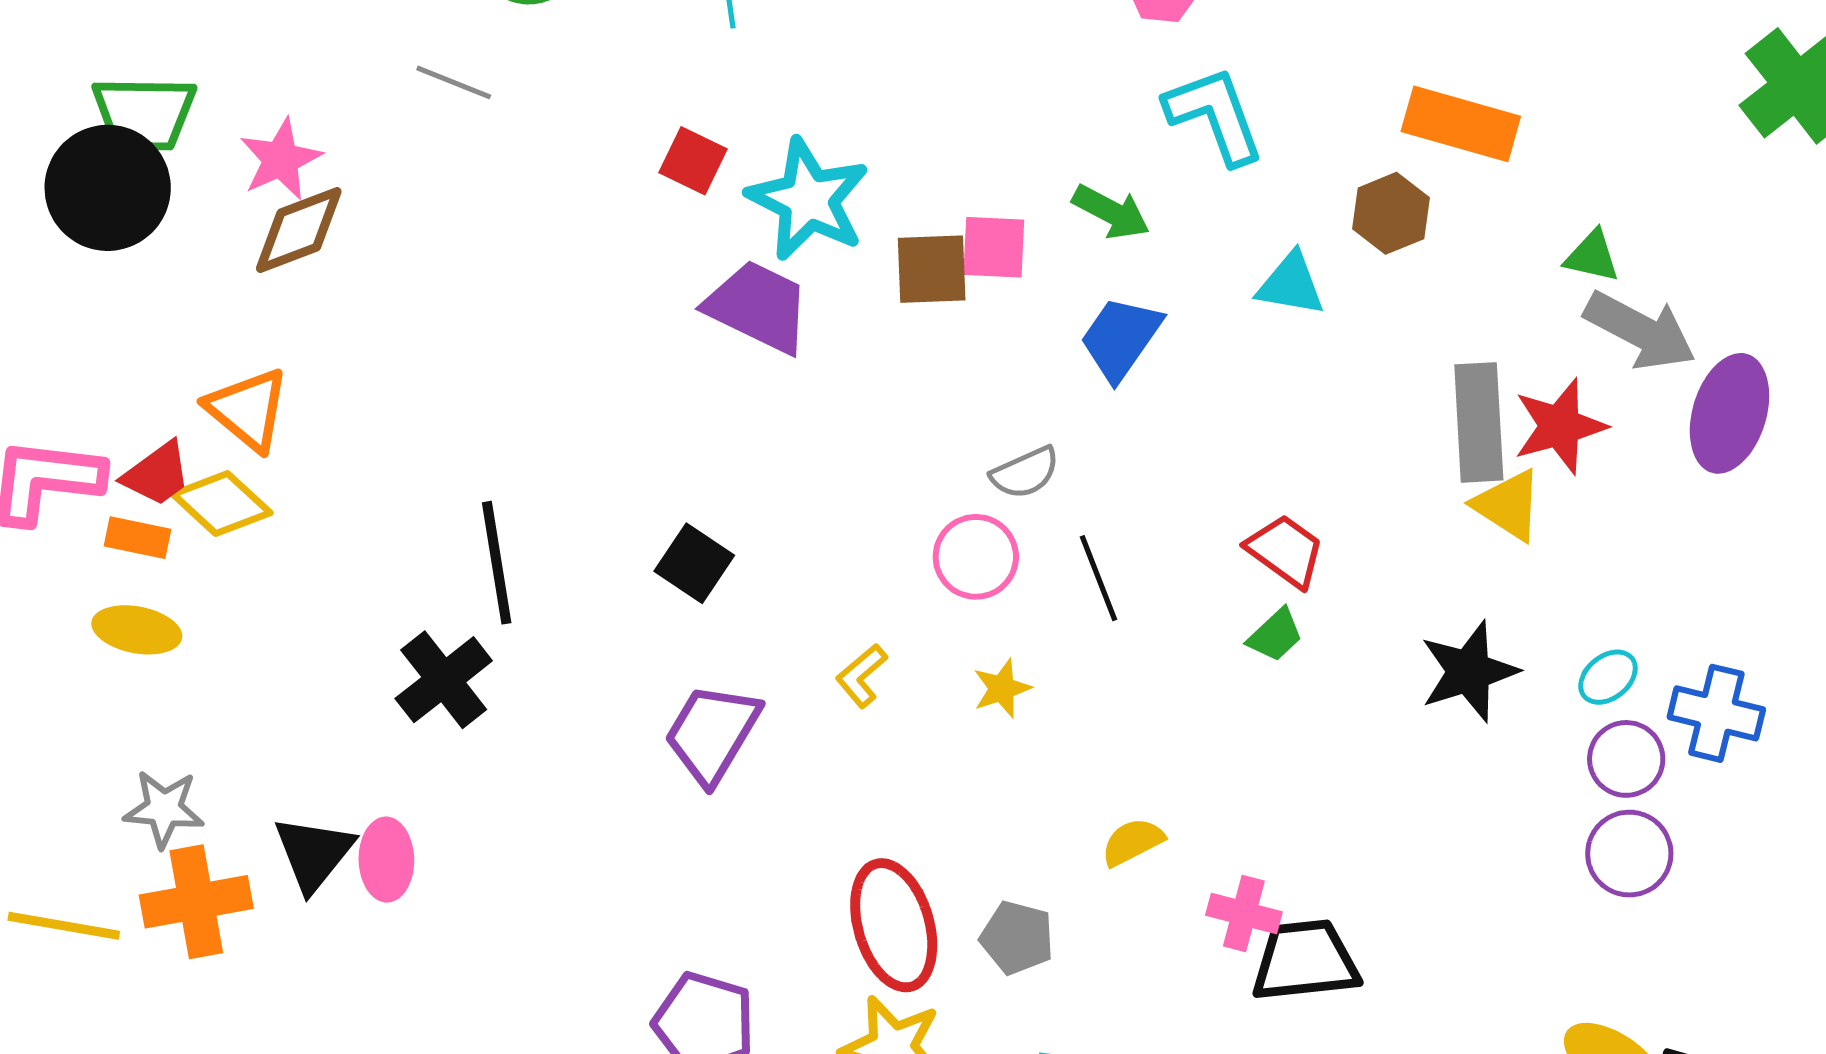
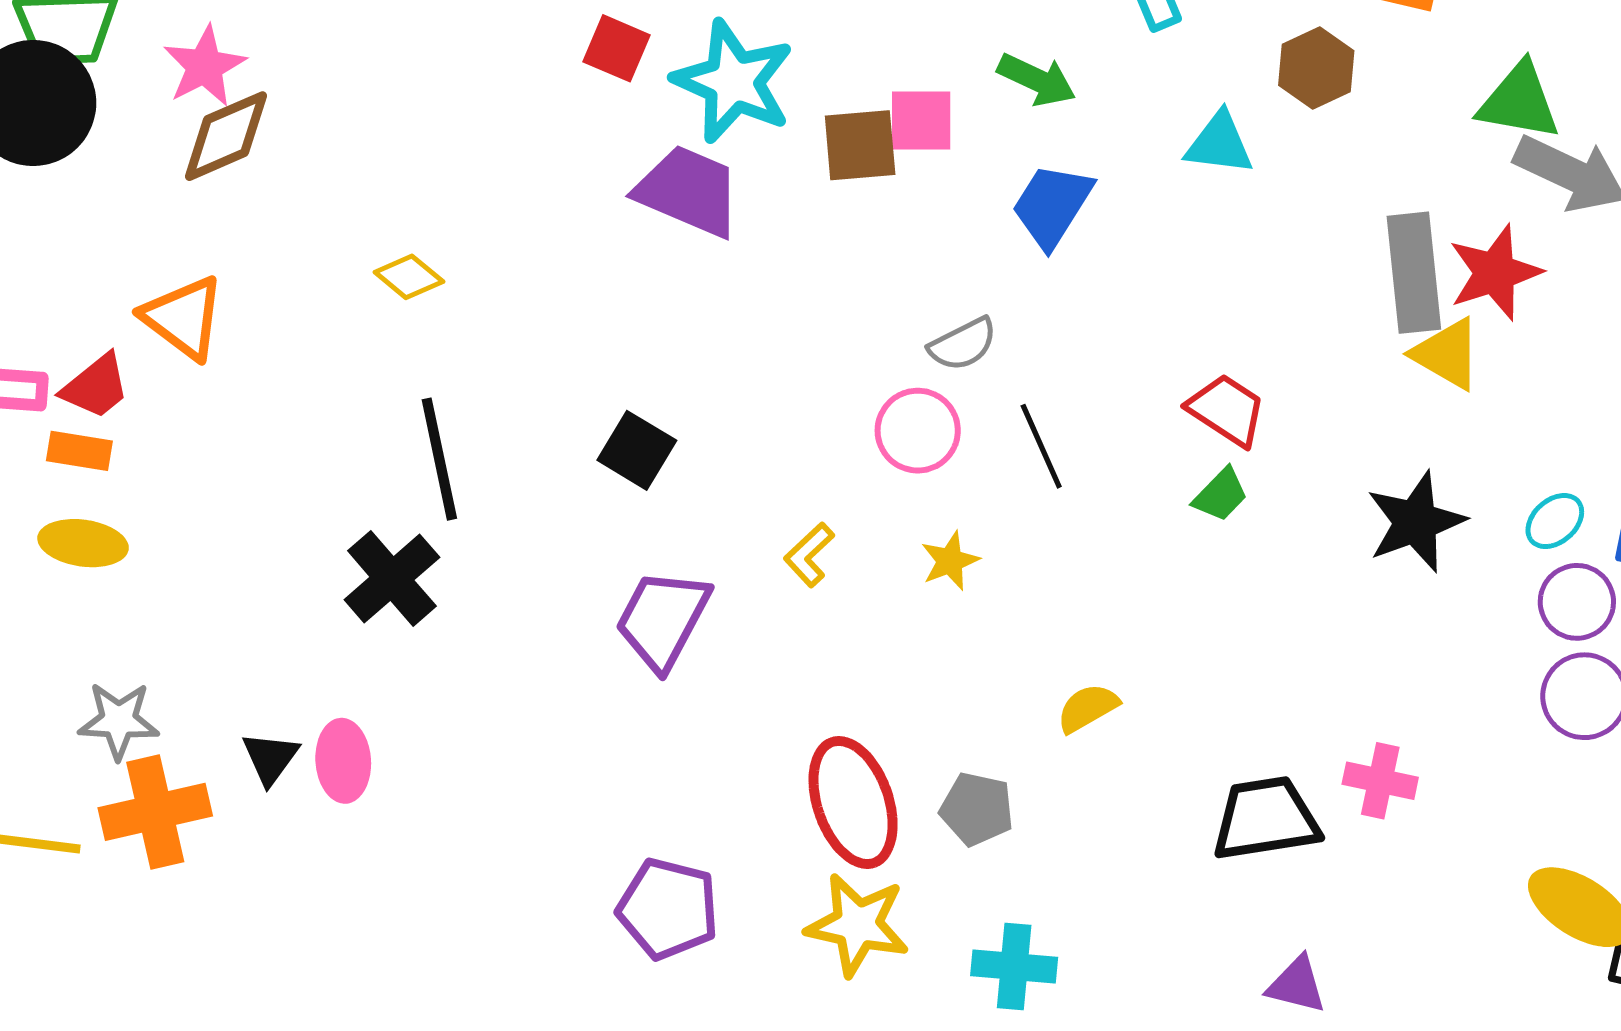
green triangle: (1592, 256) -> (1519, 101), size x1.5
yellow diamond: (222, 504) -> (409, 277), moved, size x0.7
black triangle: (314, 853) -> (270, 758), size x0.7
pink cross: (1244, 913) -> (1380, 781), moved

